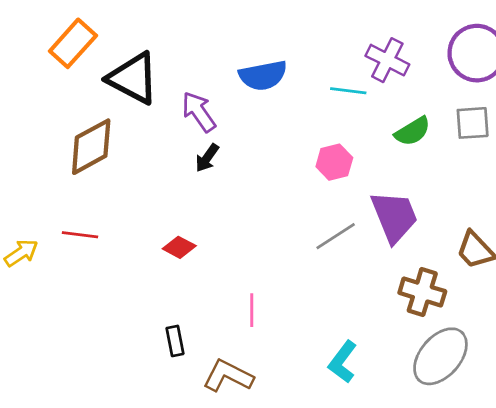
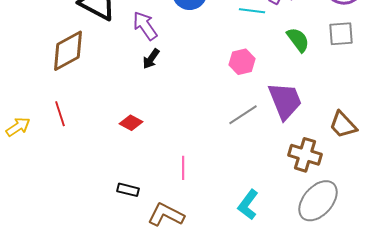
green semicircle: (413, 131) -> (298, 40), turned -96
red line: (80, 235) -> (60, 114), turned 65
black rectangle: (175, 341) -> (128, 190), turned -65

